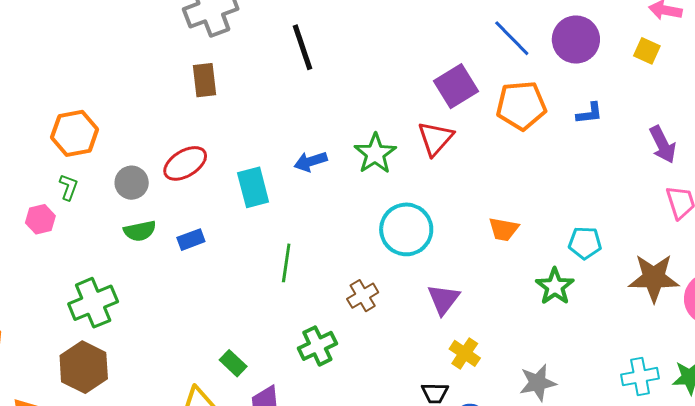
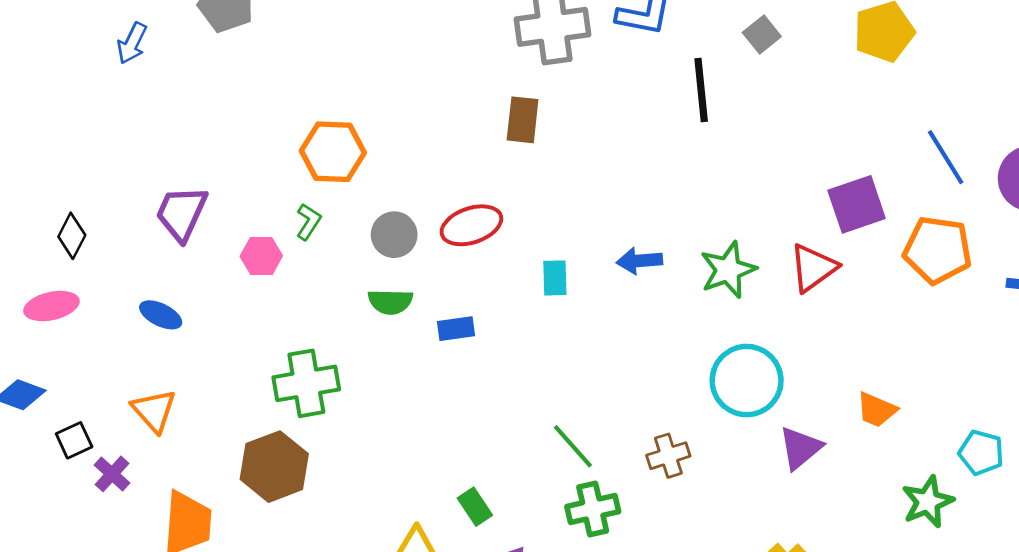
black line: (302, 47) -> (701, 90), moved
cyan rectangle: (253, 187) -> (555, 278), size x0.7
green line: (286, 263) -> (573, 446), moved, turned -63
purple triangle: (443, 299) -> (800, 448), moved

